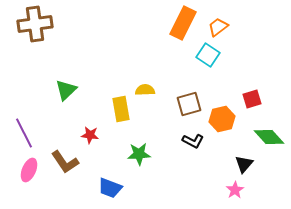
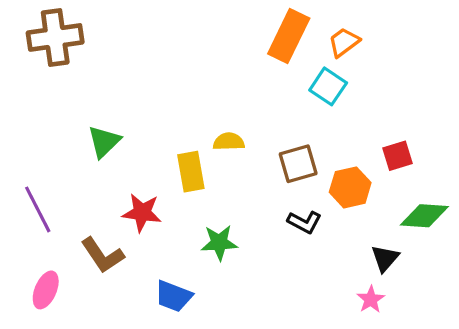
red star: (90, 135) -> (142, 213), size x1.4
green diamond: (269, 137) -> (424, 216), turned -44
pink ellipse: (29, 170) -> (46, 290), moved

